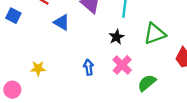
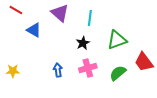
pink cross: (122, 65) -> (88, 68), turned 30
green semicircle: (147, 83) -> (118, 73), moved

